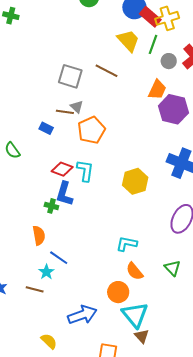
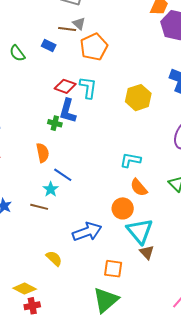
green semicircle: (12, 150) -> (17, 53), moved

